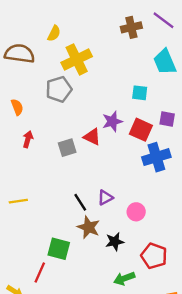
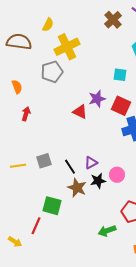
brown cross: (131, 27) -> (113, 20), turned -30
gray square: (67, 148) -> (44, 161), moved
black star: (115, 242) -> (98, 181), moved

